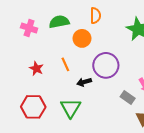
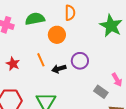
purple circle: (106, 65) -> (80, 61), size x0.7
black arrow: (84, 82) -> (59, 69), moved

